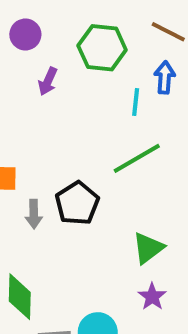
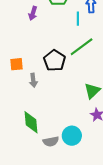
black pentagon: (77, 203) -> (54, 60), moved

